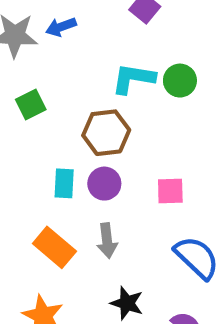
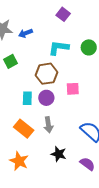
blue arrow: (61, 27) -> (25, 33), moved
green circle: (180, 81) -> (89, 47), moved
pink square: (170, 191) -> (73, 89), moved

